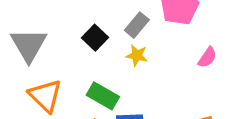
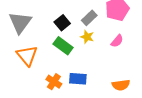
pink semicircle: (207, 57) -> (117, 41), moved
green rectangle: (103, 96) -> (63, 46), moved

